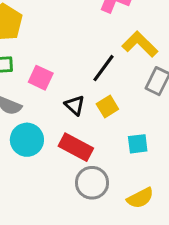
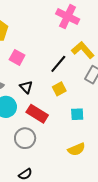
pink square: (41, 78) -> (17, 57), moved
black triangle: (75, 105) -> (26, 87), moved
gray circle: (92, 183) -> (25, 138), moved

